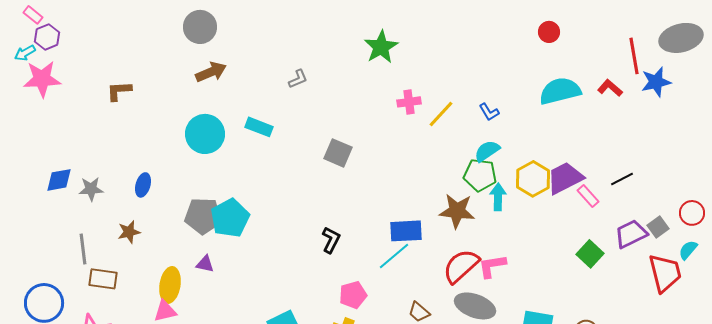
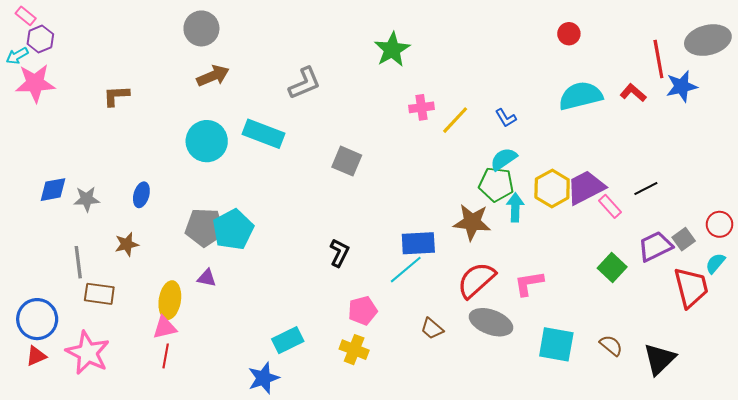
gray L-shape: (298, 79) -> (305, 83), size x1.6
cyan rectangle: (259, 127) -> (264, 134), size x1.4
pink L-shape: (492, 266) -> (529, 283), moved

